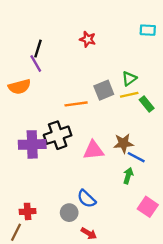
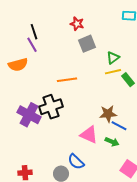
black line: (38, 49) -> (34, 32), turned -35
gray square: (104, 90) -> (87, 44), moved
purple cross: (32, 144) -> (29, 115), turned 30
pink triangle: (93, 150) -> (89, 135), moved, turned 30
green arrow: (128, 176) -> (112, 142), turned 96

